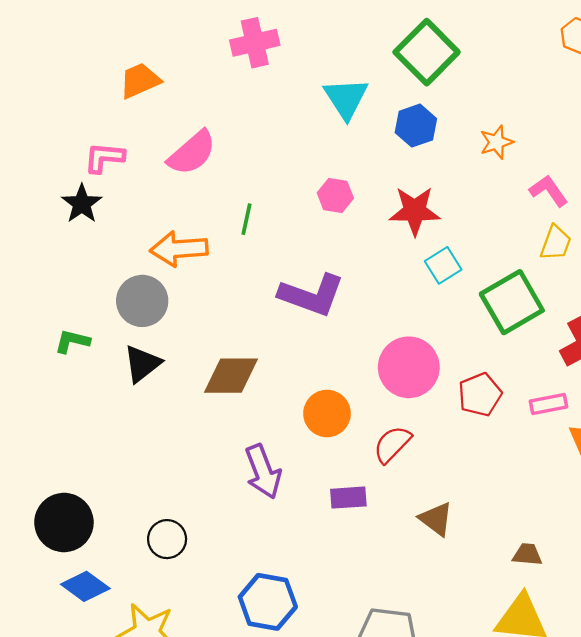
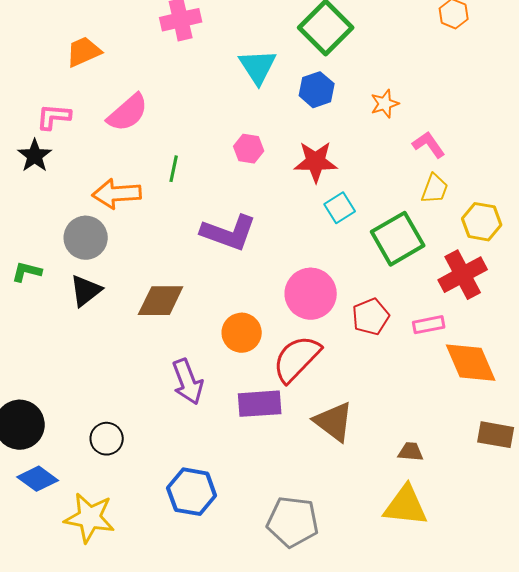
red semicircle: (392, 444) -> (297, 359), size x1.5
purple rectangle: (348, 498) -> (260, 404), size x1.4
brown triangle: (436, 519) -> (334, 422), size x1.4

